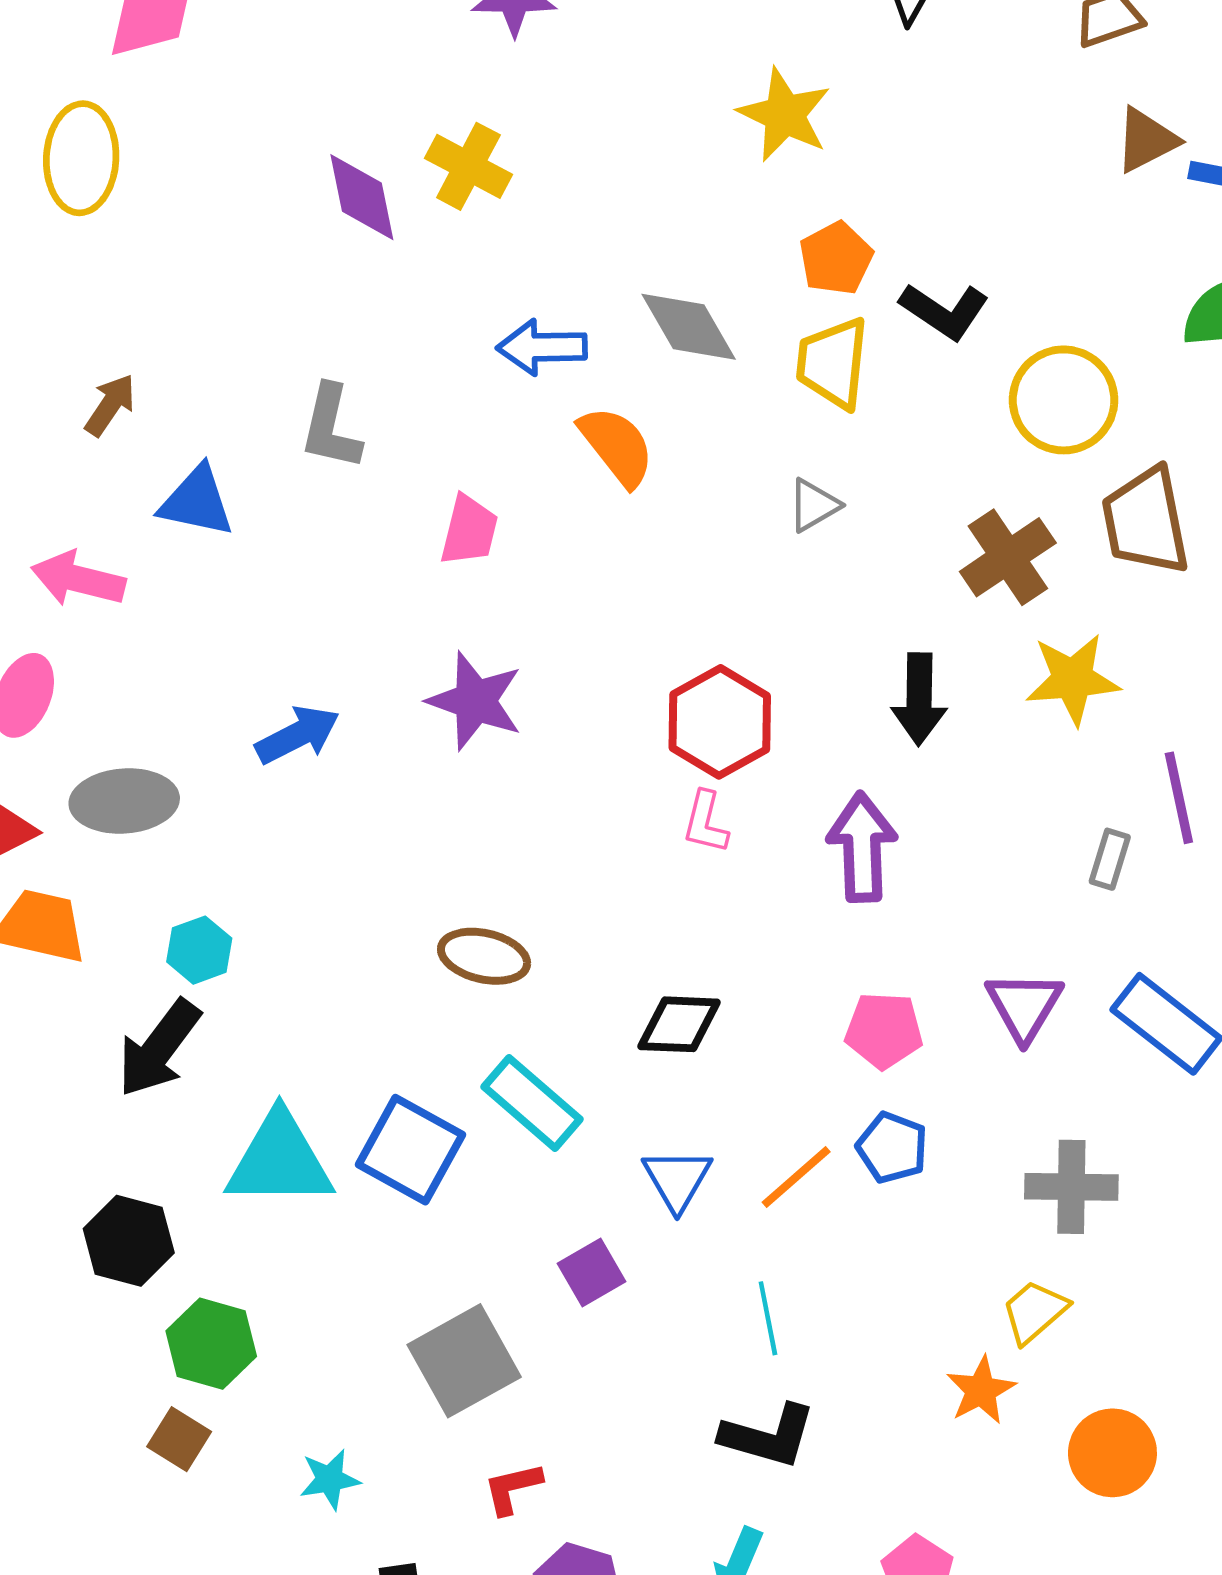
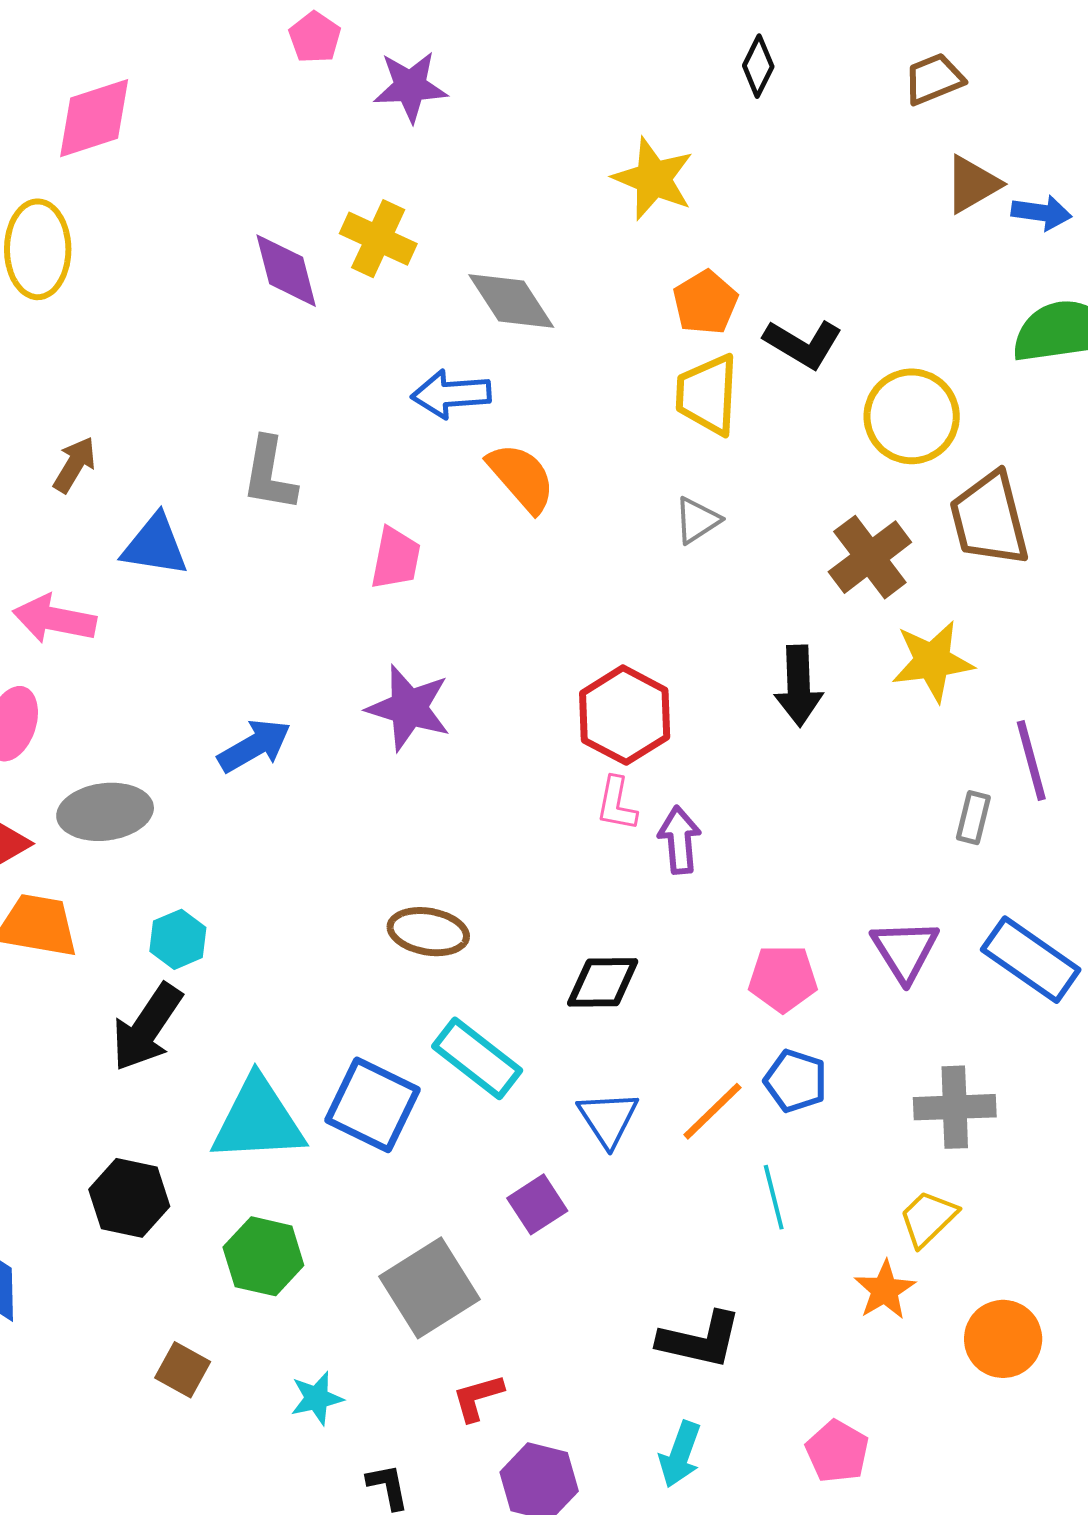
gray diamond: (689, 327) -> (511, 301), moved
purple arrow: (862, 847) -> (679, 840), moved, size x0.7
cyan line: (768, 1318) -> (774, 1197), moved
green hexagon: (211, 1344) -> (263, 1256), moved

